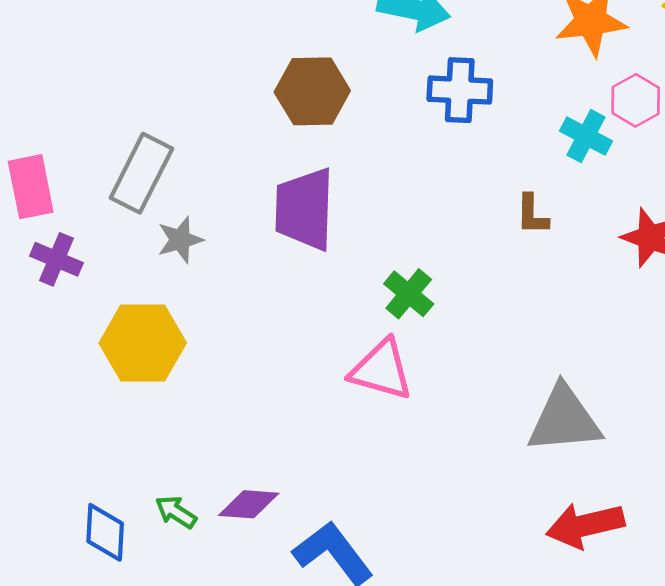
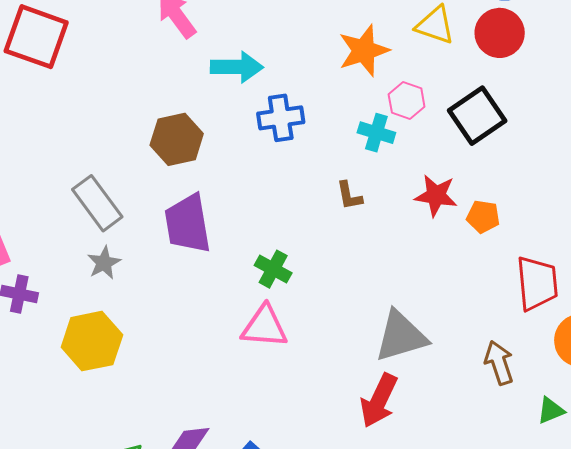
gray rectangle: (141, 173) -> (97, 203), moved, turned -52
red arrow: (585, 525) -> (379, 401), moved, turned -40

